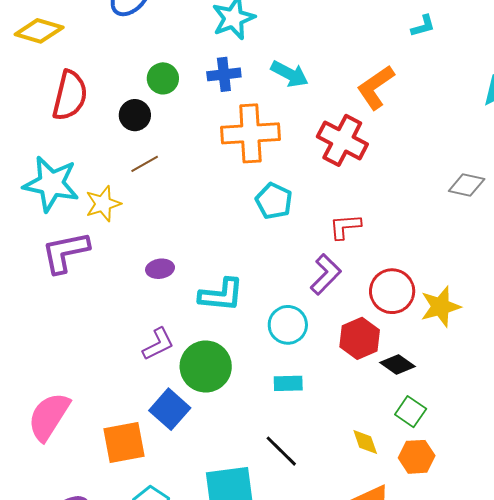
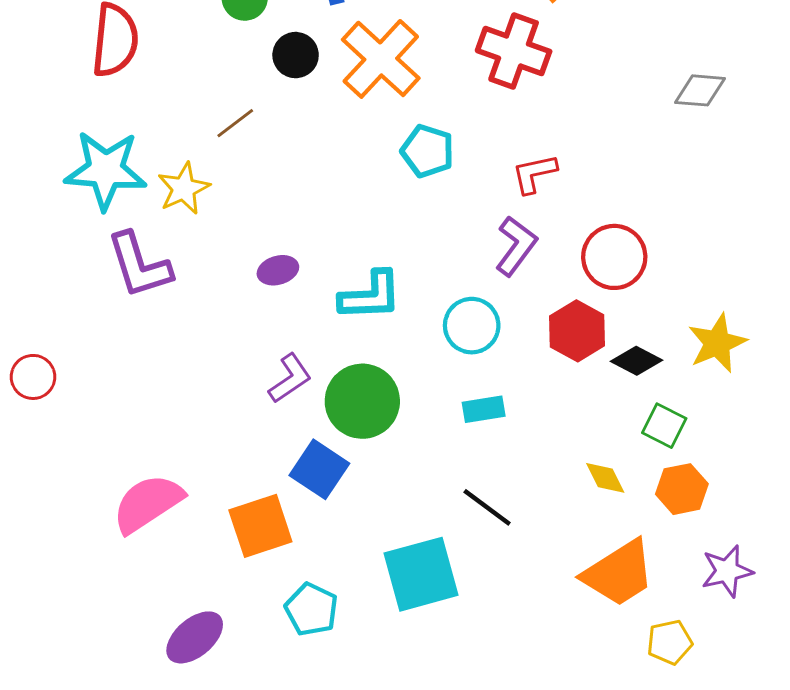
black circle: (135, 115) -> (296, 55), moved
orange cross: (250, 133) -> (381, 59), turned -36
purple L-shape: (65, 252) -> (139, 265), turned -88
yellow star: (440, 307) -> (717, 343), moved
pink semicircle: (49, 416) -> (148, 503), turned 32

